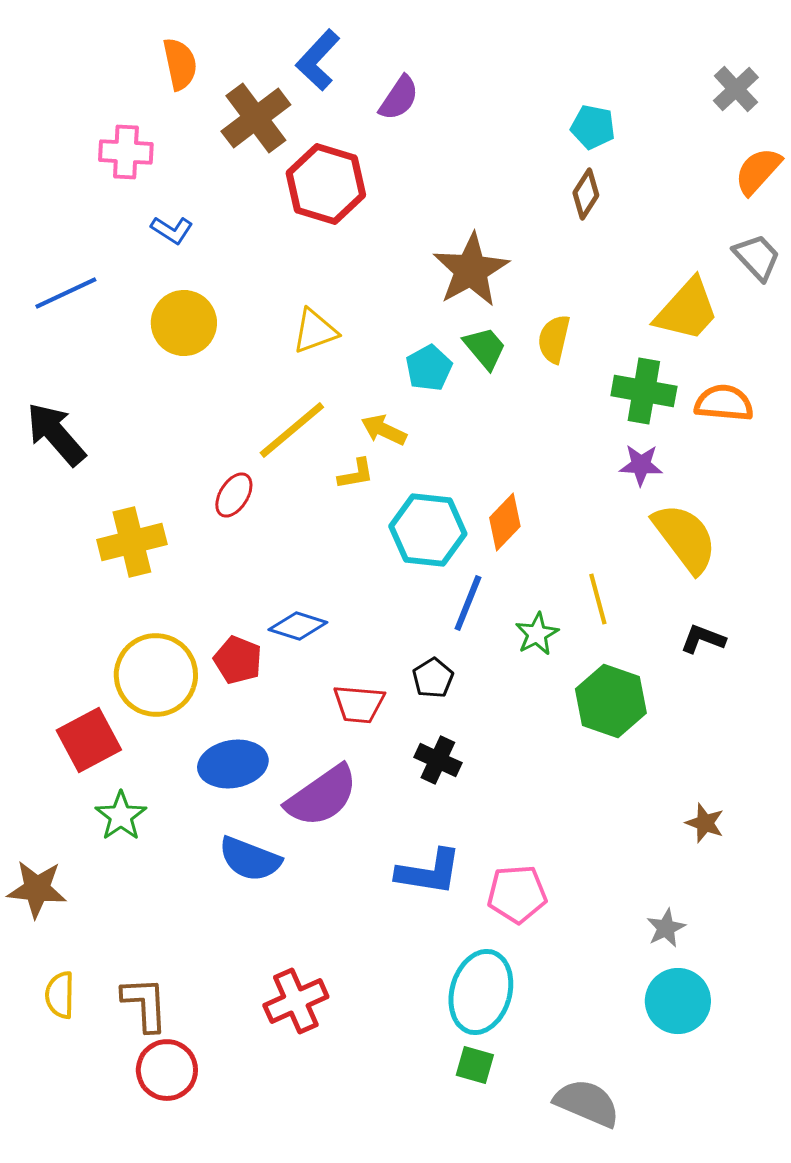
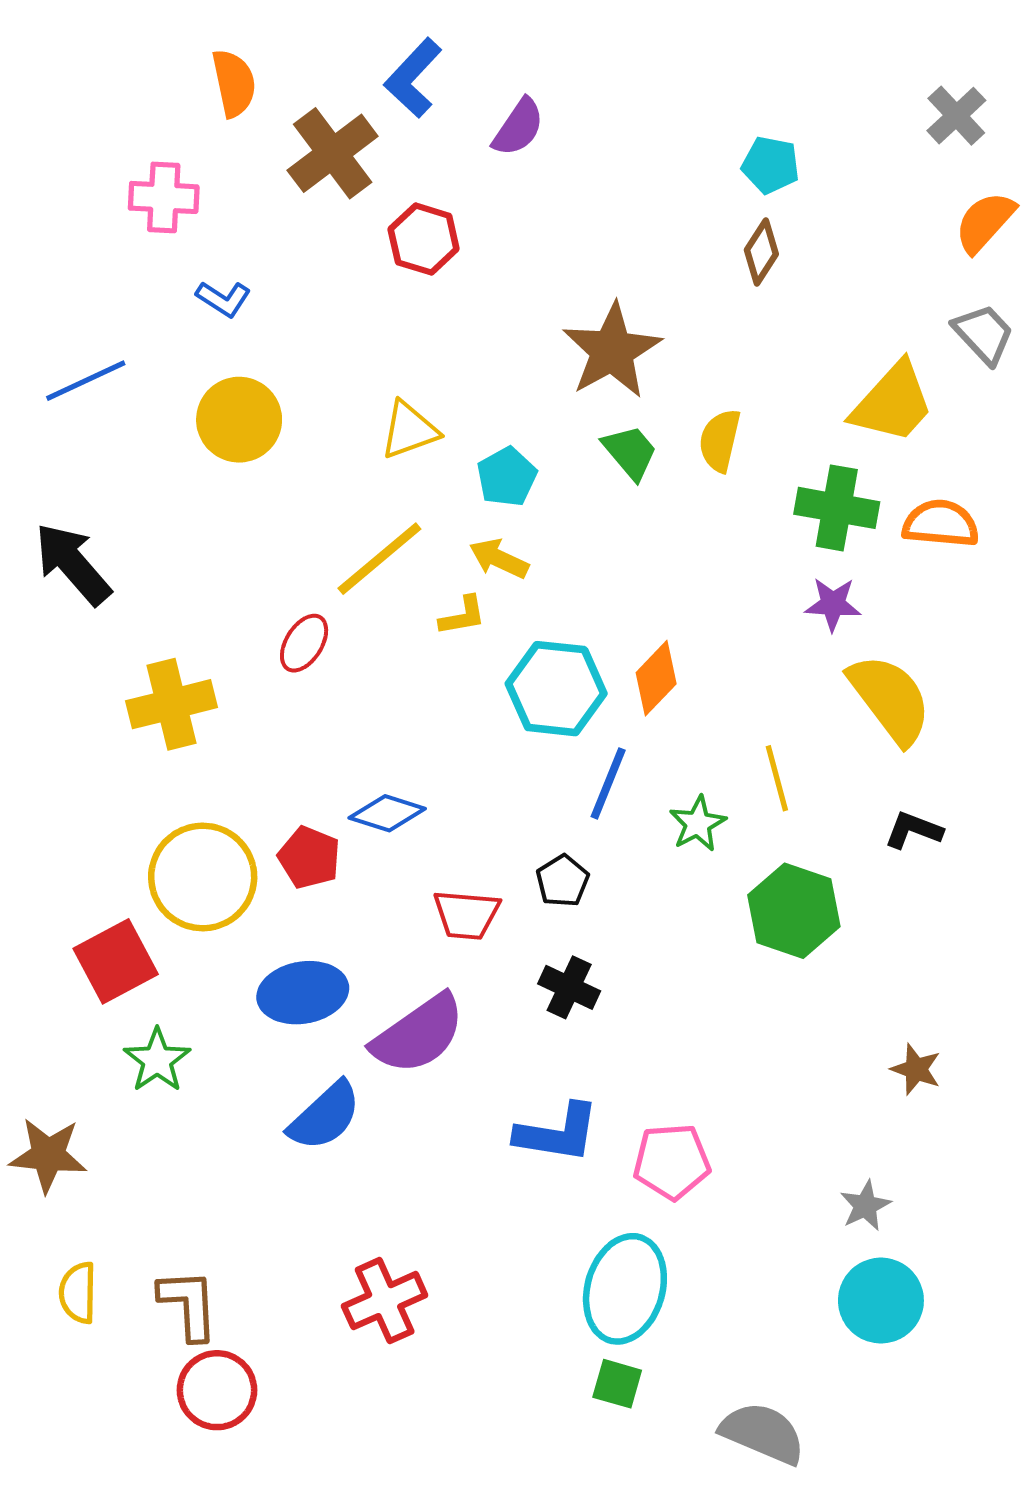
red hexagon: (326, 184) -> (424, 239), size x0.7
cyan pentagon: (429, 368) -> (507, 477), moved
blue semicircle: (250, 859) -> (325, 1116), turned -64

